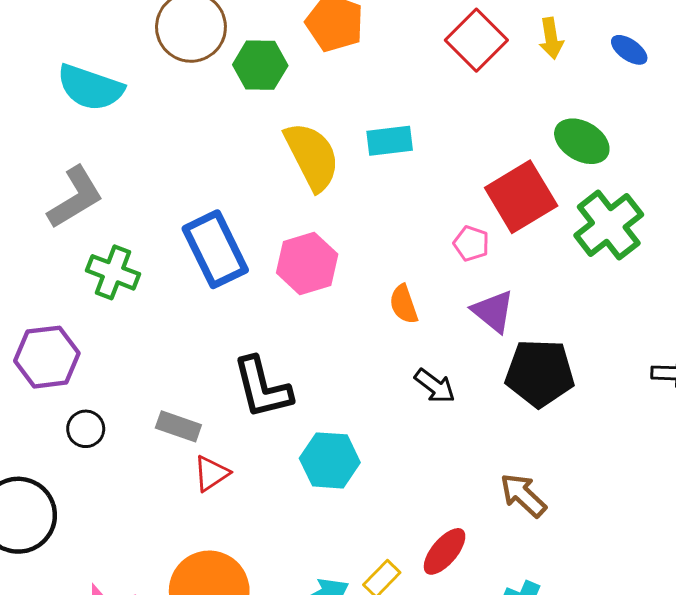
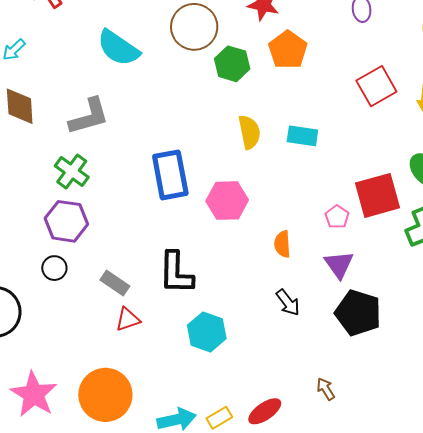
yellow semicircle: (312, 156) -> (249, 132), size x0.7
green cross: (113, 272) -> (72, 172), moved
purple hexagon: (47, 357) -> (66, 221), moved
brown arrow: (523, 495) -> (326, 389), size x0.7

